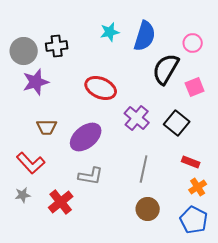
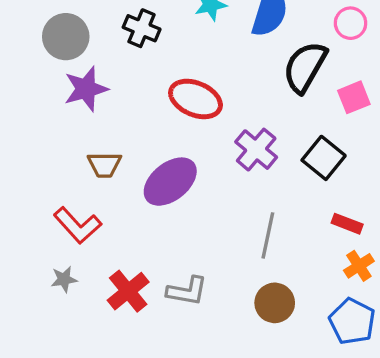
black cross: (57, 46) -> (142, 28), moved, turned 30
gray L-shape: (91, 176) -> (187, 291), moved

